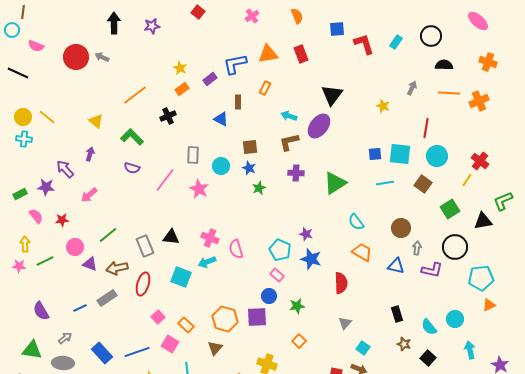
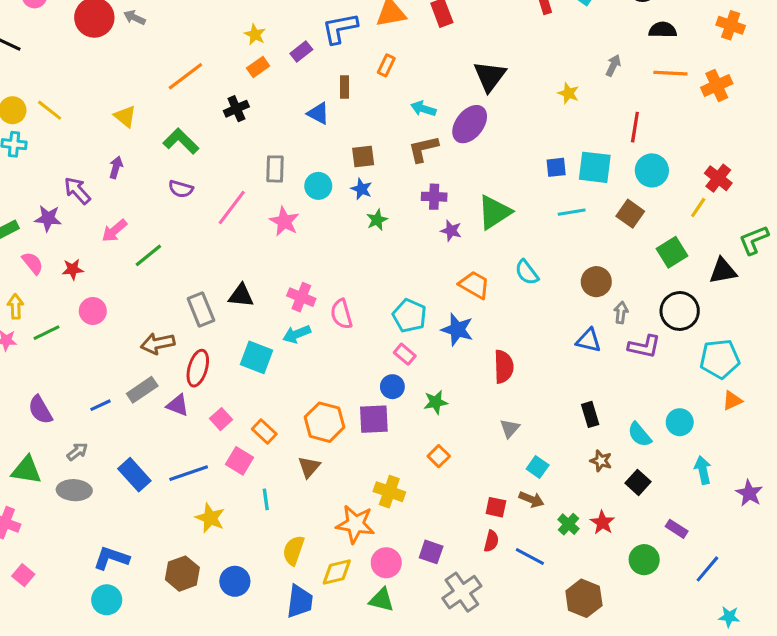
purple star: (306, 234) -> (451, 231), moved
green line: (108, 235) -> (148, 255), moved
orange trapezoid: (362, 252) -> (474, 285), moved
purple triangle: (90, 264) -> (178, 405), moved

